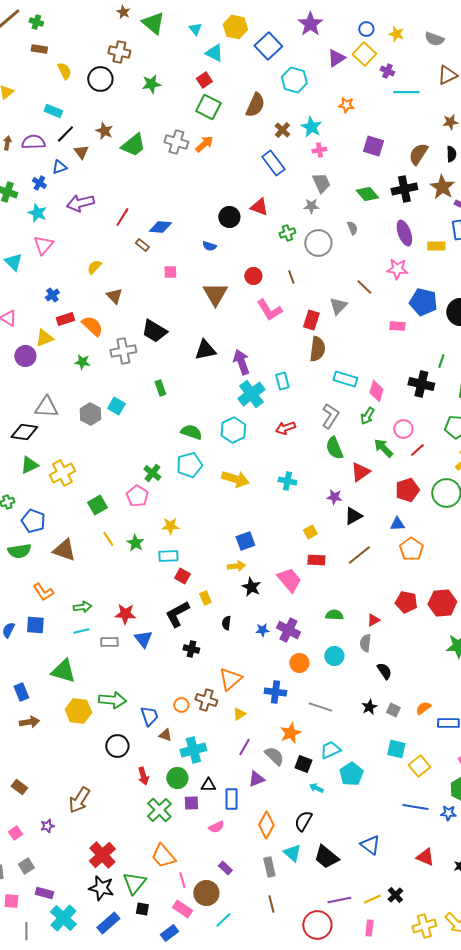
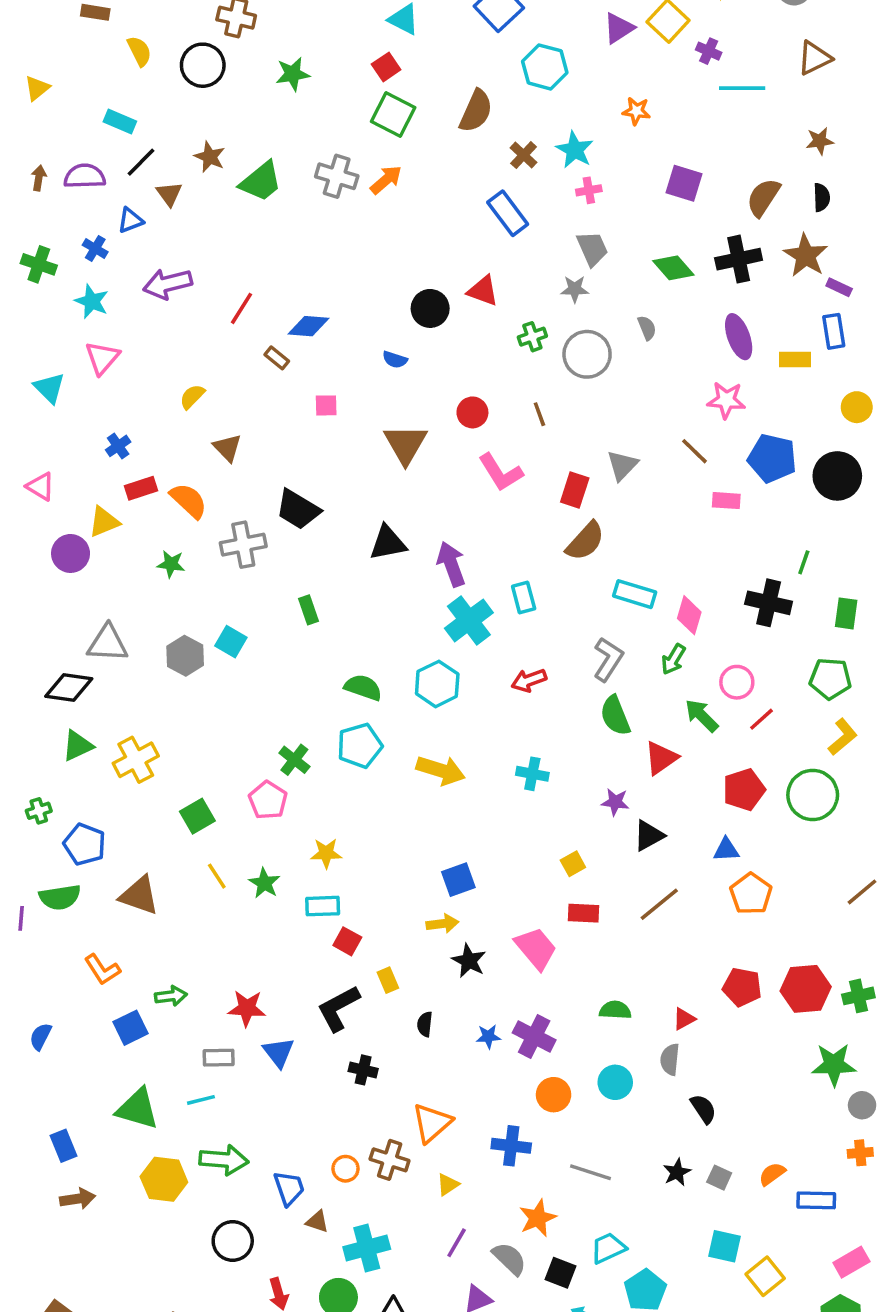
brown line: (364, 287) -> (695, 451), moved
brown semicircle: (317, 349) -> (585, 541), turned 35
blue square: (35, 625) -> (130, 1028), moved, turned -30
cyan line: (81, 631) -> (201, 1100), moved

